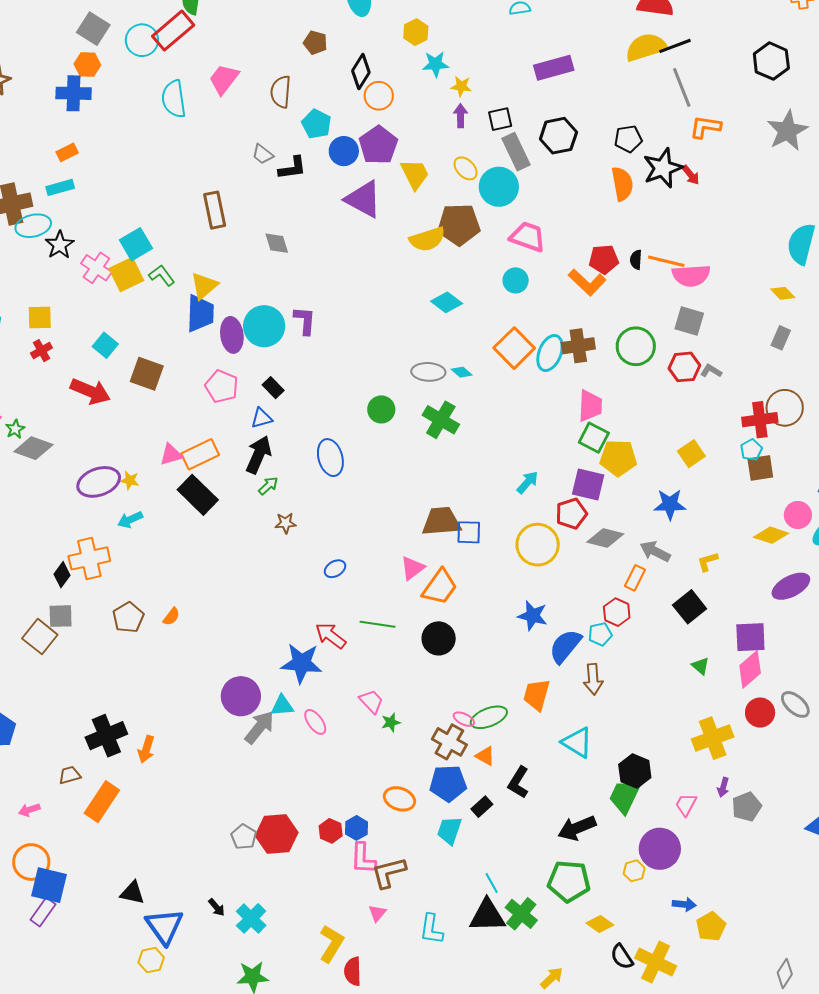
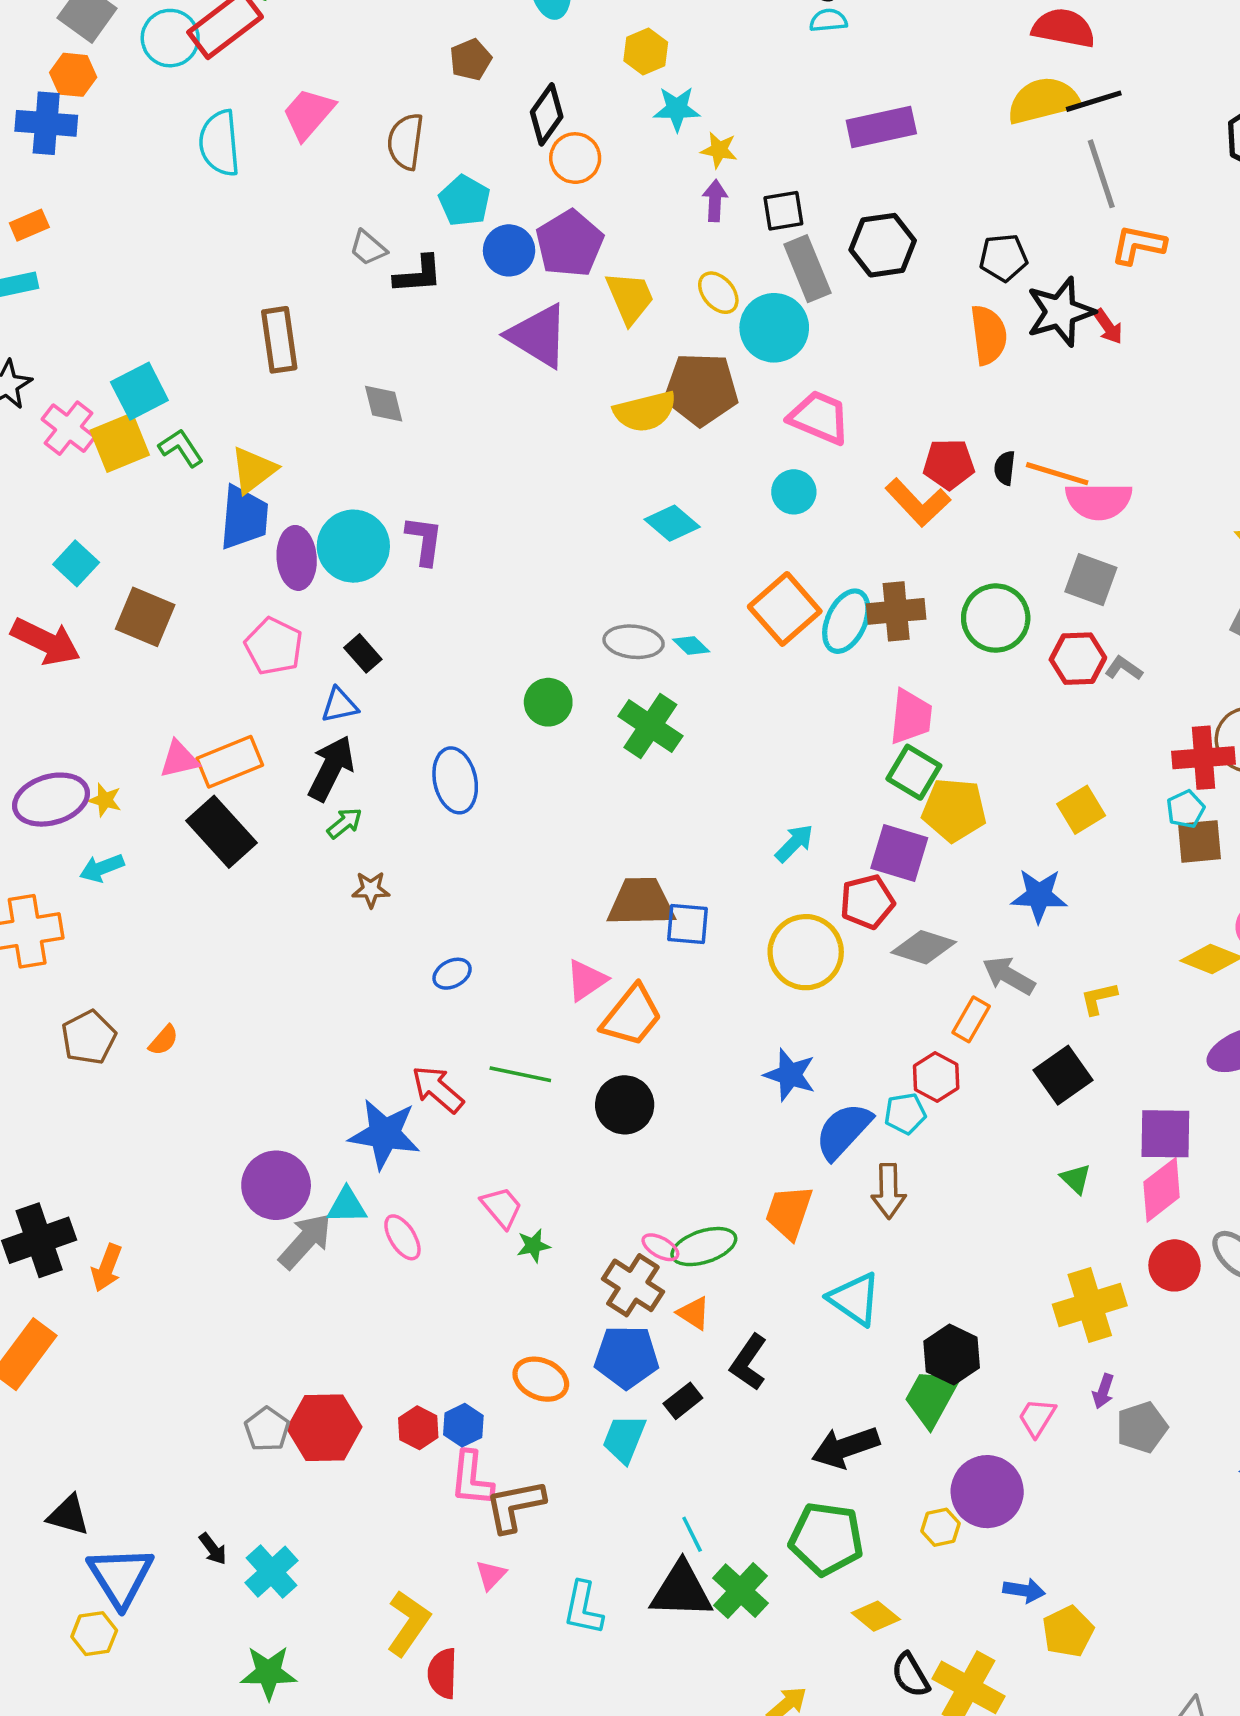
brown pentagon: (315, 43) -> (471, 60), turned 30

